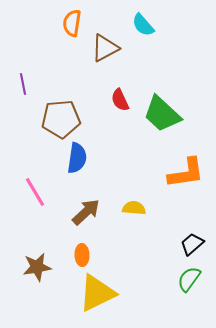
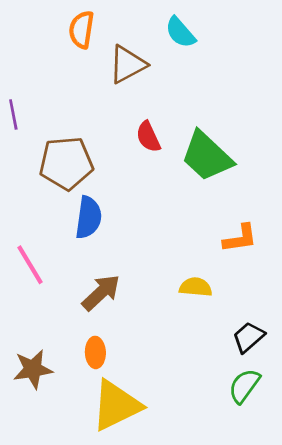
orange L-shape: (186, 173) -> (240, 238), size x0.7
yellow semicircle: (134, 208) -> (196, 287), moved

